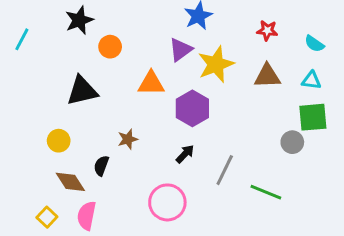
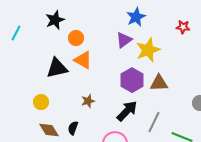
brown triangle: (267, 76) -> (159, 83), moved
orange triangle: (151, 83) -> (83, 60), moved, turned 30
black arrow: (185, 154) -> (127, 111), size x1.6
black semicircle: (101, 166) -> (73, 128), moved

